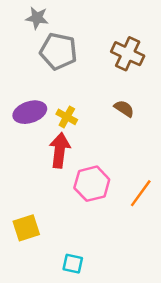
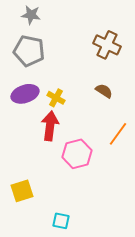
gray pentagon: (58, 51) -> (29, 51), moved
orange line: (141, 193) -> (118, 134), moved

